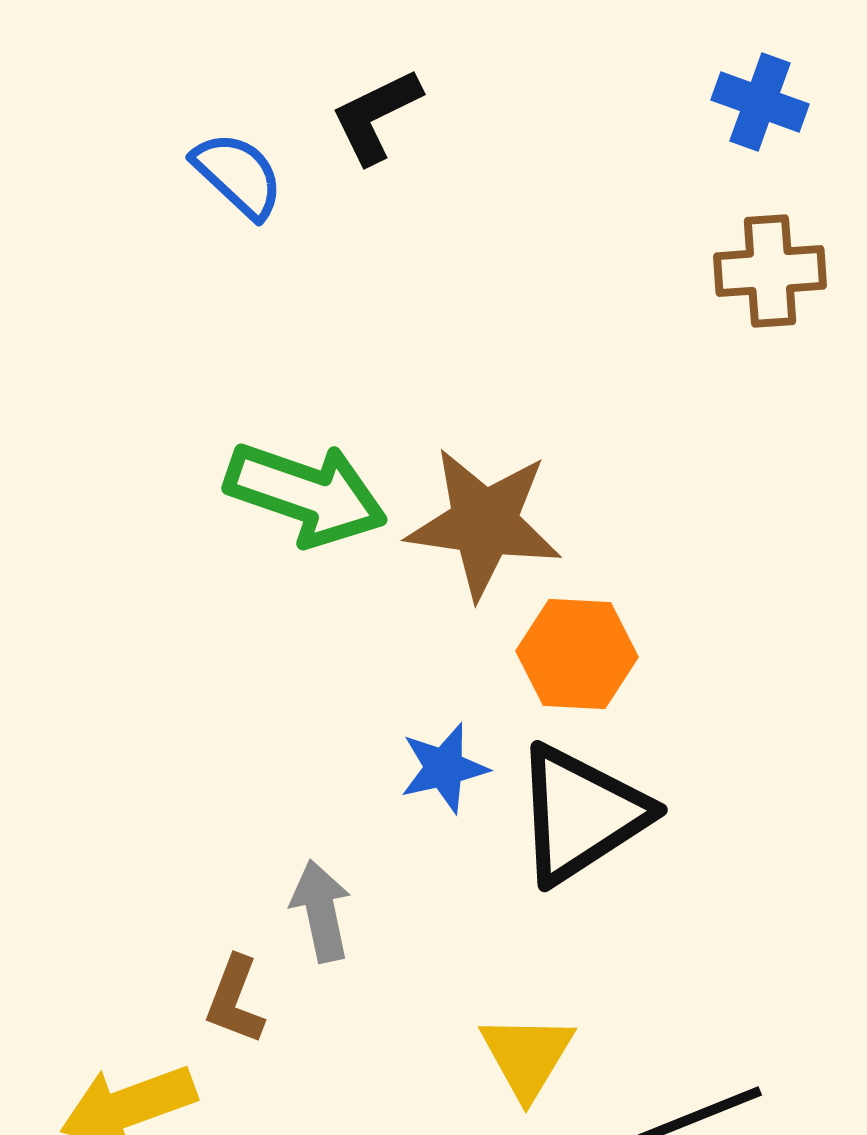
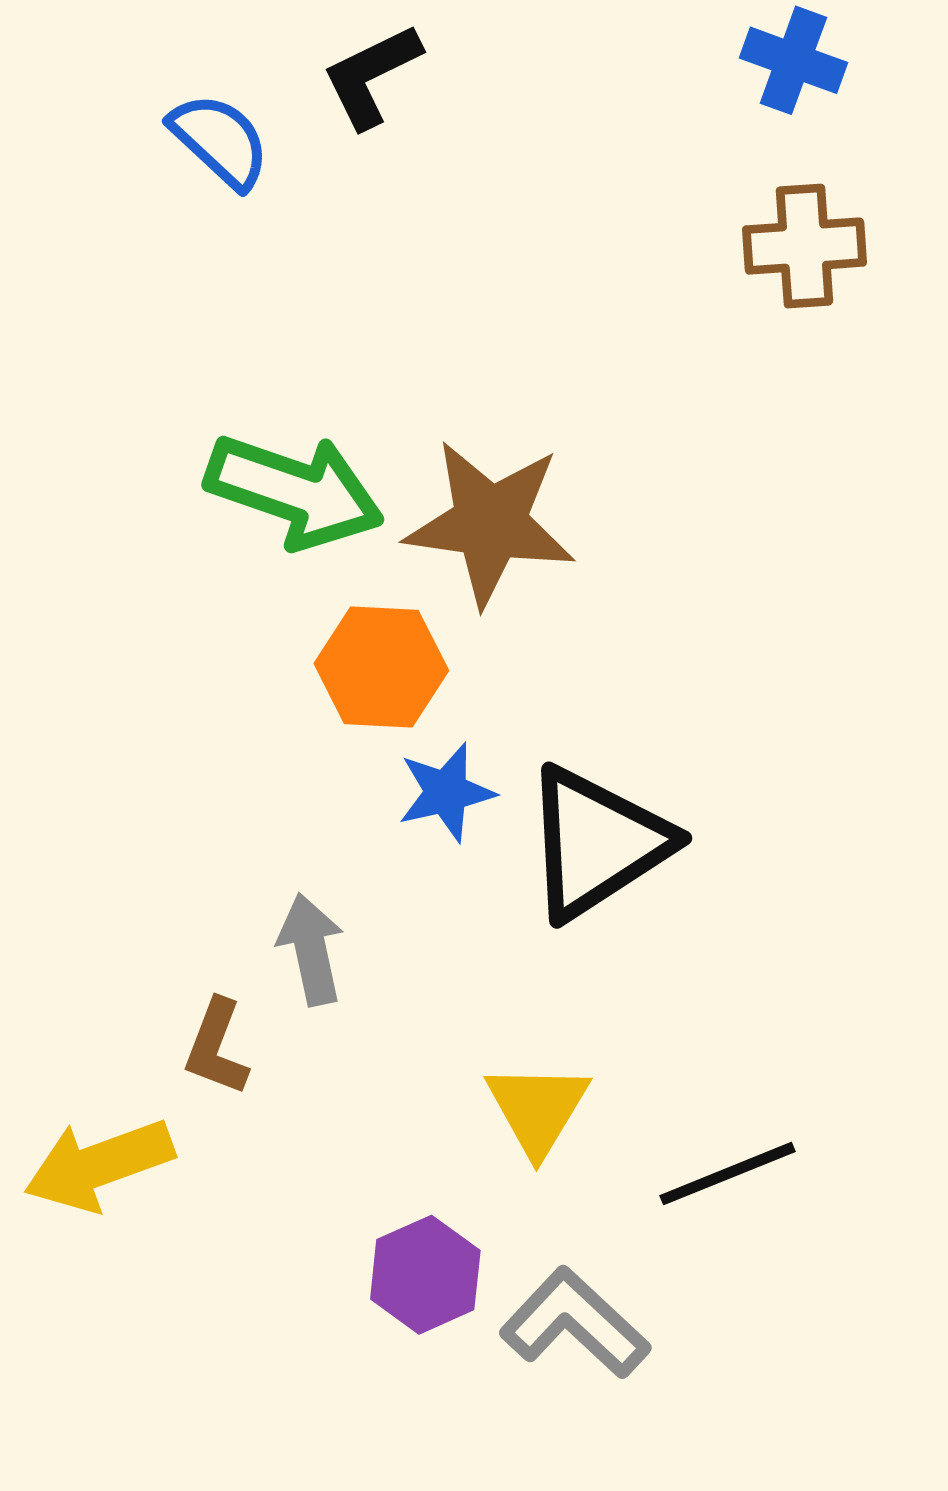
orange hexagon: (577, 654) -> (381, 667), moved

